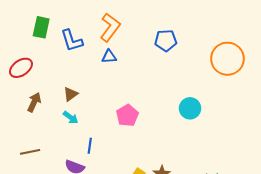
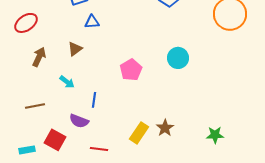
blue triangle: (109, 57) -> (92, 22), moved
cyan circle: (190, 108) -> (178, 58), moved
cyan arrow: (71, 117) -> (67, 82), moved

